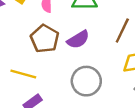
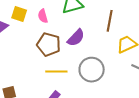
yellow line: (23, 74) -> (56, 72), moved

